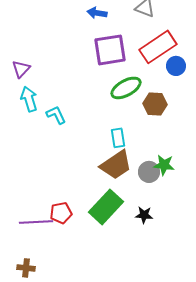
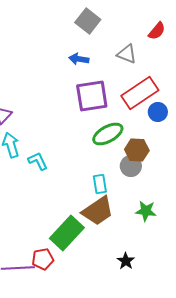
gray circle: (149, 172) -> (131, 166), moved
green rectangle: (106, 207) -> (67, 233), moved
black star: (144, 215) -> (126, 261), turned 30

